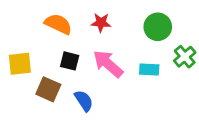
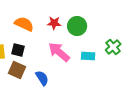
green circle: (158, 27) -> (77, 26), moved
black square: (70, 61) -> (18, 50), moved

